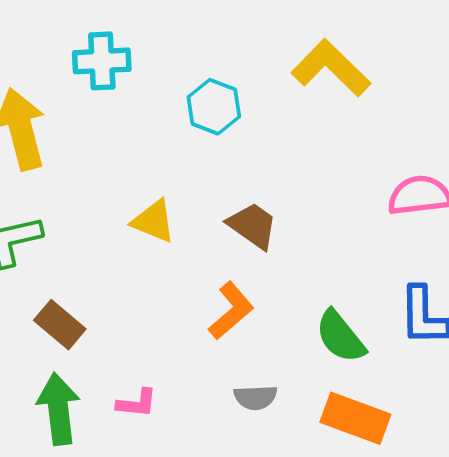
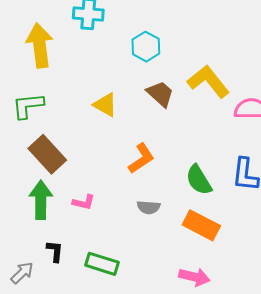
yellow L-shape: (331, 68) -> (208, 81), moved
brown trapezoid: (253, 226) -> (160, 94), moved
brown rectangle: (60, 325) -> (47, 154), size x1.4

